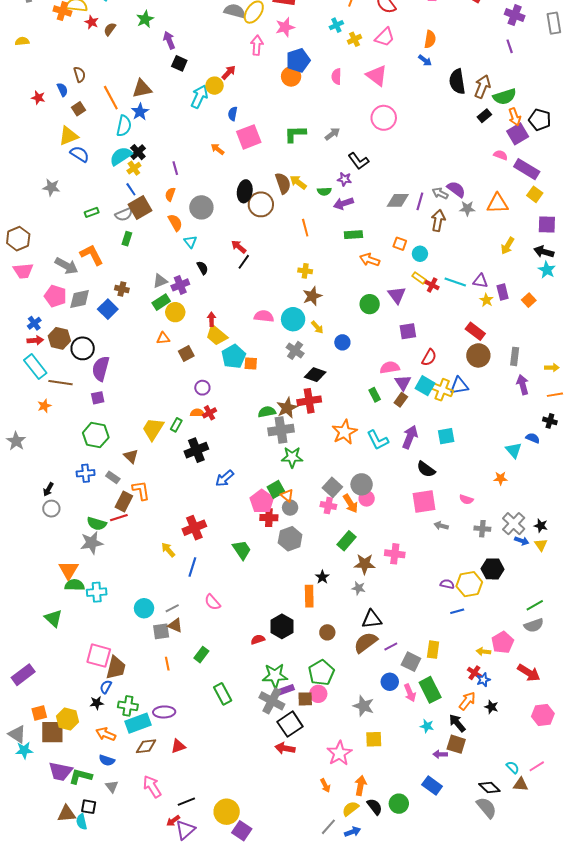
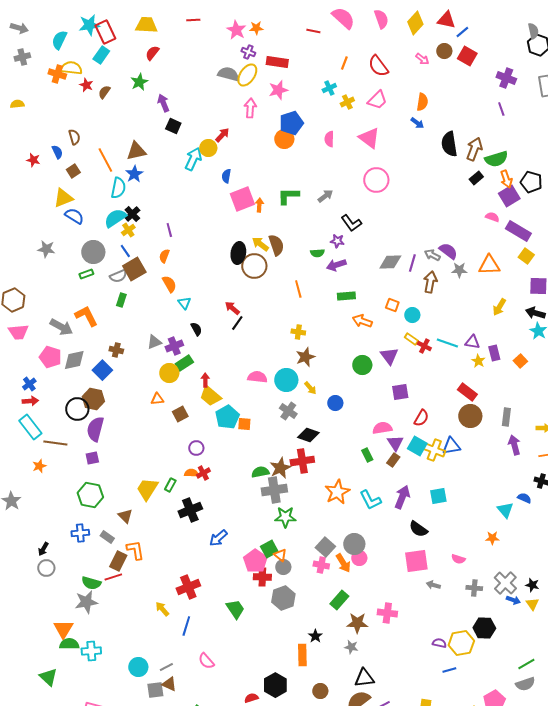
orange arrow: (218, 149) -> (259, 205), moved, turned 56
yellow arrow: (298, 182) -> (260, 244), moved
gray circle: (201, 207) -> (93, 252), moved
green rectangle: (161, 302) -> (184, 363), moved
brown hexagon: (59, 338) -> (93, 399), moved

